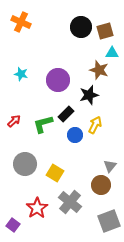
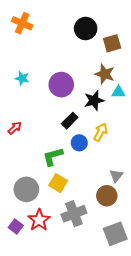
brown square: (105, 31) -> (112, 43), moved
cyan triangle: (112, 53) -> (118, 92), moved
green L-shape: (43, 124) -> (53, 157), moved
gray circle: (25, 164) -> (26, 189), moved
gray cross: (70, 202) -> (74, 214), turned 30
purple square: (13, 225) -> (16, 226), moved

